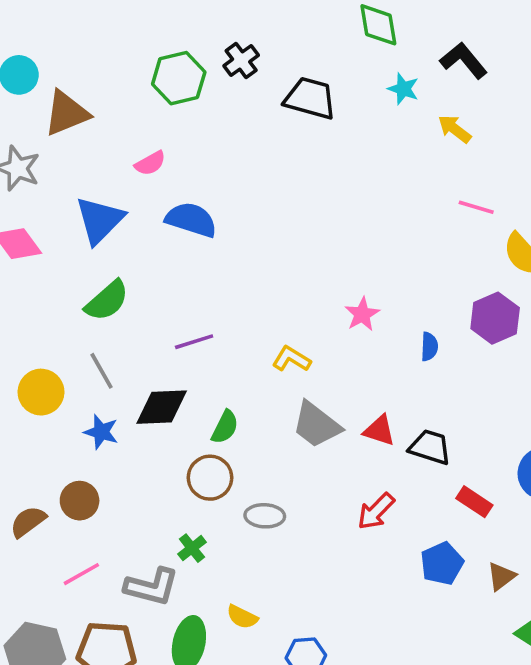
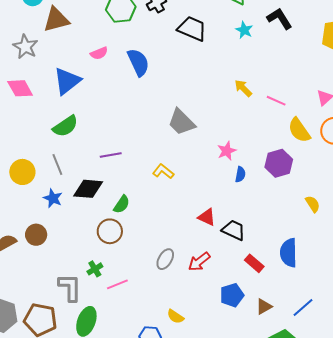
yellow arrow: (455, 129) -> (243, 88), moved
blue semicircle: (191, 220) -> (138, 62), moved, turned 40
pink star: (362, 314) -> (227, 151), moved
gray trapezoid: (316, 425) -> (181, 122), moved
gray ellipse: (265, 516) -> (165, 259), moved, turned -70
pink line: (81, 574) -> (117, 284), moved
gray L-shape: (152, 587) -> (70, 287), turned -112
yellow semicircle: (242, 617) -> (175, 316), moved

